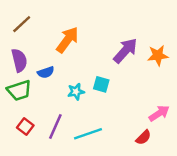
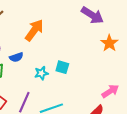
purple arrow: (125, 51) -> (92, 15), moved, turned 80
orange star: (158, 55) -> (109, 43), turned -30

